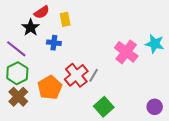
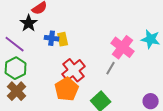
yellow rectangle: (65, 19) -> (63, 39), moved
gray line: (94, 75) -> (111, 68), moved
orange pentagon: (50, 87) -> (67, 89), moved

